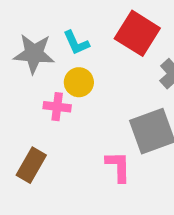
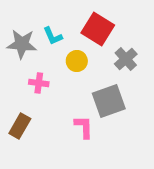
yellow circle: (79, 82) -> (77, 61), moved

